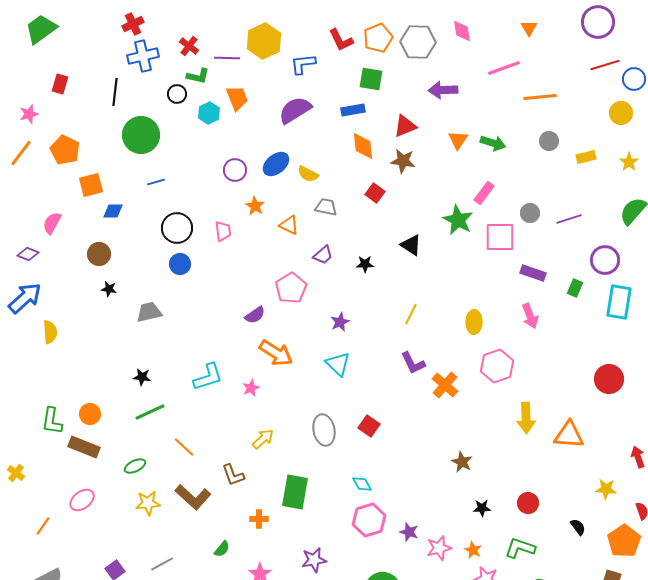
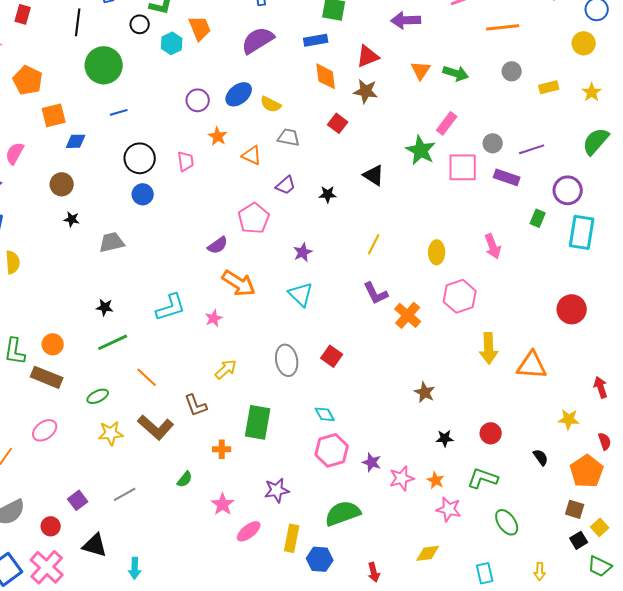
purple rectangle: (533, 273) -> (507, 177), moved

